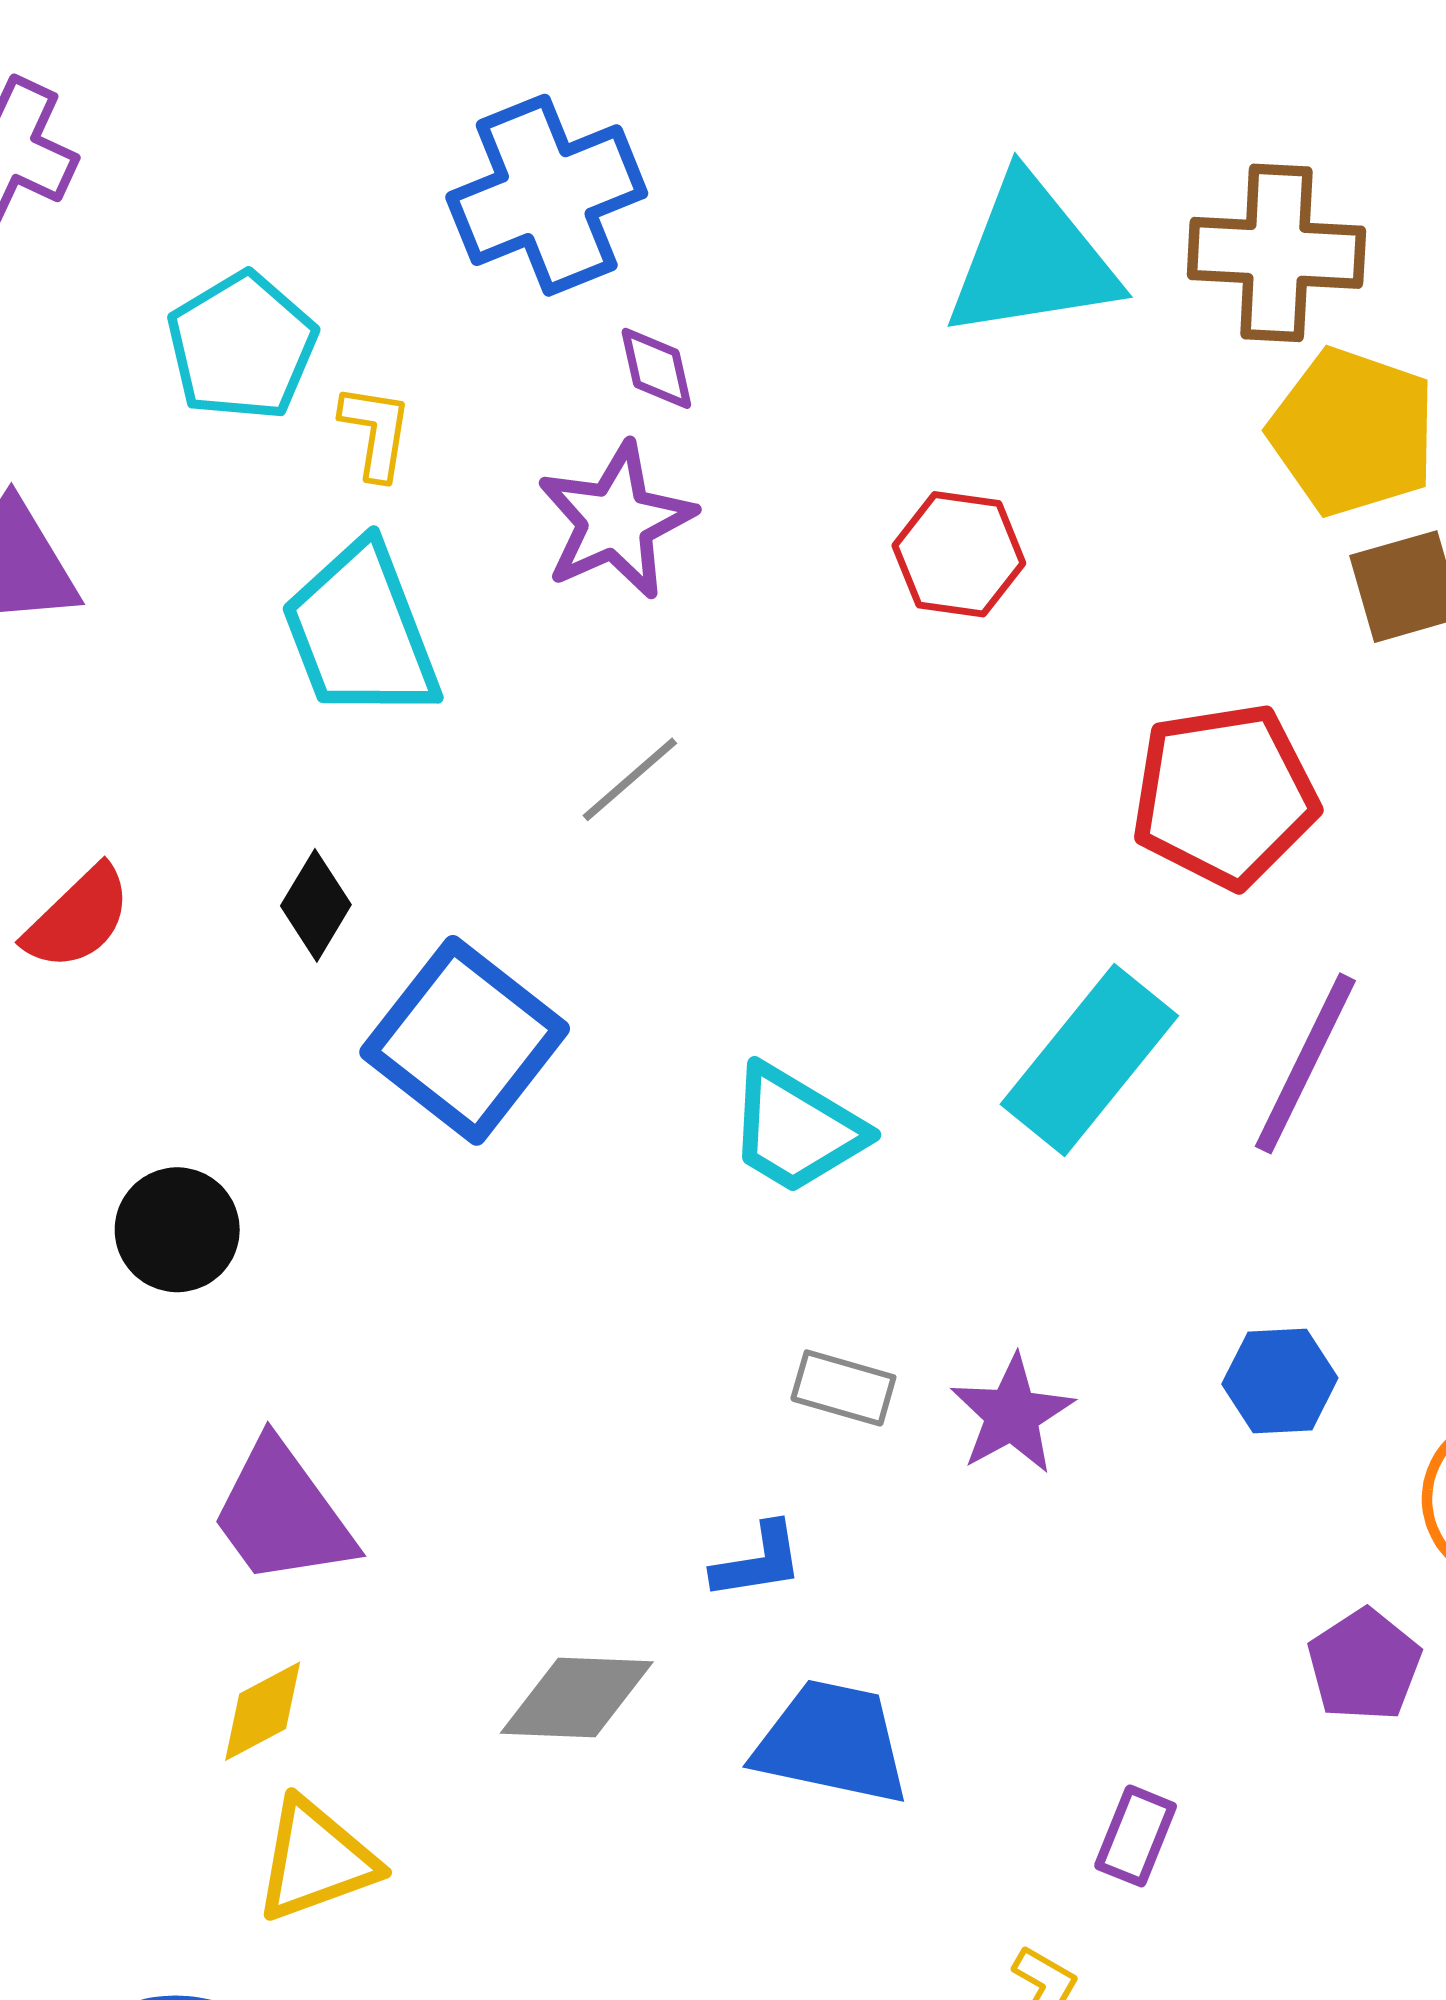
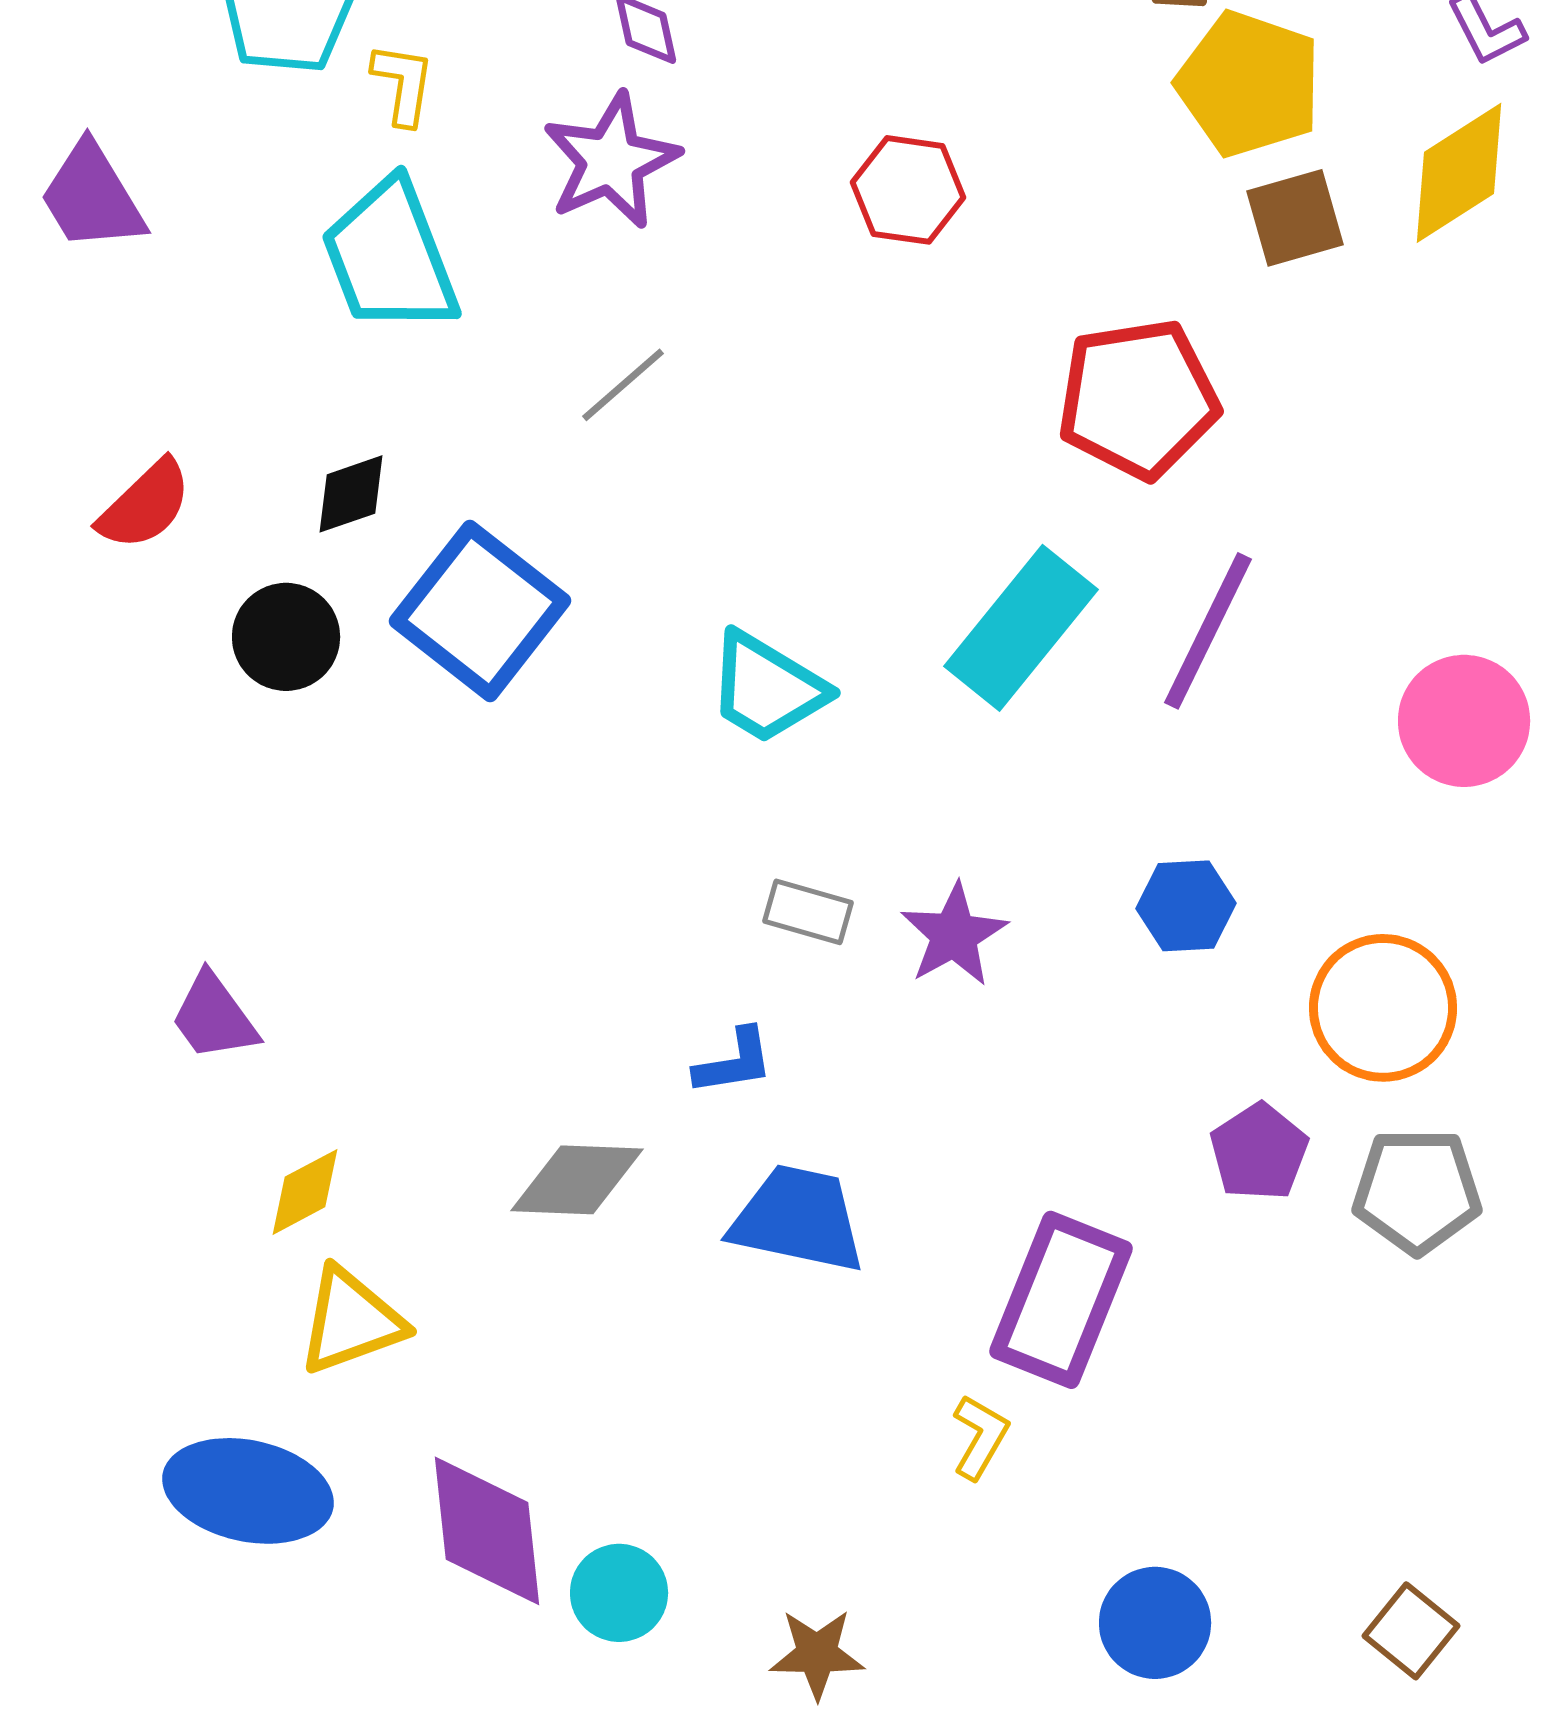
black diamond: (316, 905) -> (351, 494), turned 40
black circle: (177, 1230) -> (286, 637), moved
purple trapezoid: (282, 1514) -> (214, 1017), moved, size x0.7
purple rectangle: (1136, 1836) -> (1061, 1300), size x2.0

